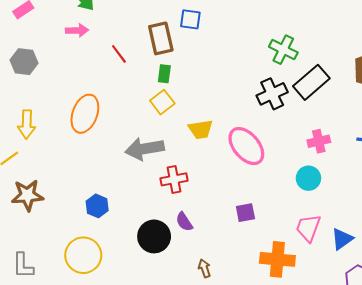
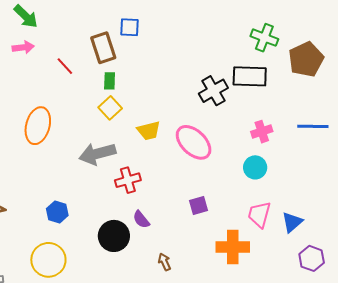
green cross: (283, 50) -> (264, 38), moved
black rectangle: (311, 82) -> (250, 76), turned 48

